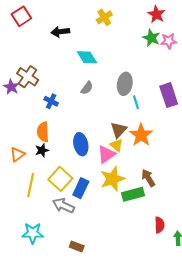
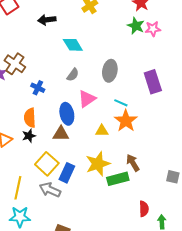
cyan line: (136, 102) -> (121, 103), moved, turned -48
brown triangle: (119, 130) -> (61, 134), moved, turned 48
blue ellipse: (81, 144) -> (67, 114), moved
yellow triangle: (117, 145) -> (102, 131), turned -40
pink triangle: (106, 154) -> (87, 99), moved
yellow line: (31, 185) -> (18, 188), moved

